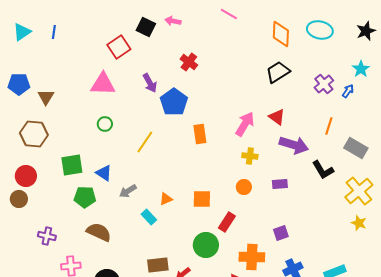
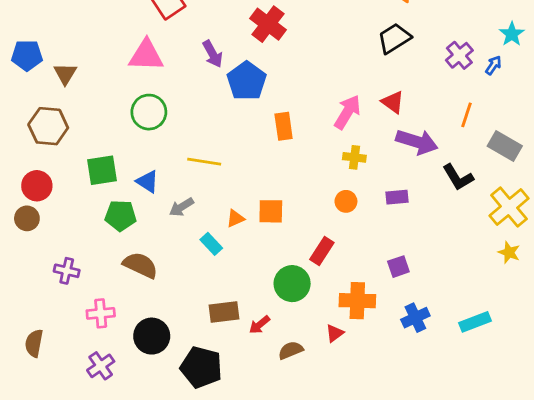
red cross: (189, 62) -> (268, 24), size x1.4
green circle: (105, 124) -> (149, 112), size x1.6
yellow line: (145, 142) -> (204, 162), moved, turned 65
orange square: (202, 199) -> (271, 211), moved

